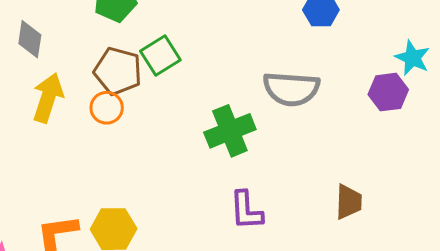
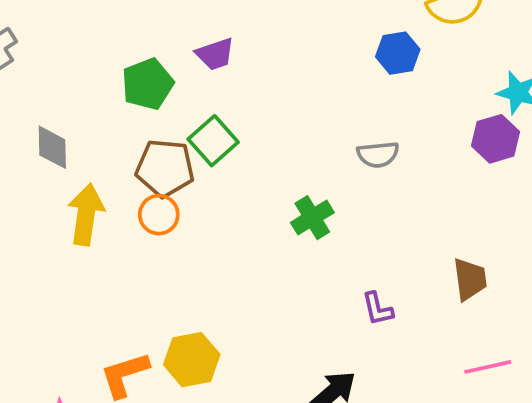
gray semicircle: (291, 89) -> (378, 154), size x0.6
green cross: (230, 131) -> (312, 218), size x0.7
purple L-shape: (246, 210) -> (378, 309), moved, size x0.7

